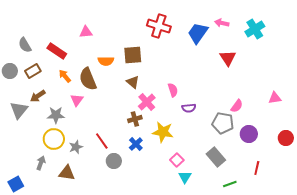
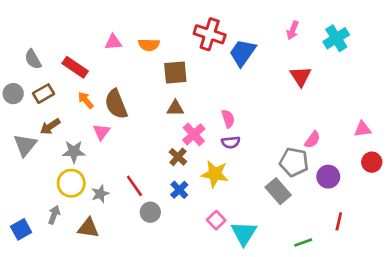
pink arrow: (222, 23) -> (293, 30), turned -80
blue trapezoid: (198, 33) -> (243, 53), moved
orange semicircle: (106, 61) -> (149, 45), moved
brown triangle: (133, 82) -> (175, 108), turned -40
purple semicircle: (189, 108) -> (231, 142), moved
brown cross: (135, 119) -> (178, 157), turned -32
red circle: (286, 138) -> (372, 162), moved
gray rectangle: (216, 157) -> (278, 191), moved
pink square: (177, 160) -> (216, 220), moved
cyan triangle: (185, 177) -> (244, 233), size x1.5
blue square: (16, 184) -> (21, 229), moved

